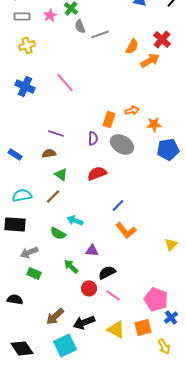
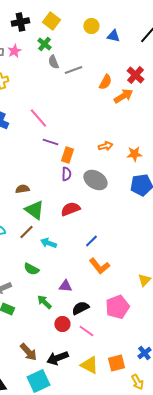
pink star: (50, 15) -> (14, 51), moved
orange rectangle: (109, 119) -> (67, 155), moved
orange star: (154, 124) -> (134, 154), moved
purple line: (56, 133) -> (50, 142), moved
green triangle: (61, 174) -> (34, 210), size x1.5
cyan arrow: (75, 220) -> (48, 243), moved
pink pentagon: (156, 299) -> (117, 307), moved, turned 30
brown arrow: (55, 316) -> (28, 352), turned -90

